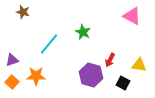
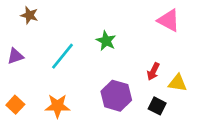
purple triangle: (12, 60) -> (15, 56), moved
red arrow: (110, 60) -> (153, 71), moved
orange star: (36, 76) -> (57, 106), moved

